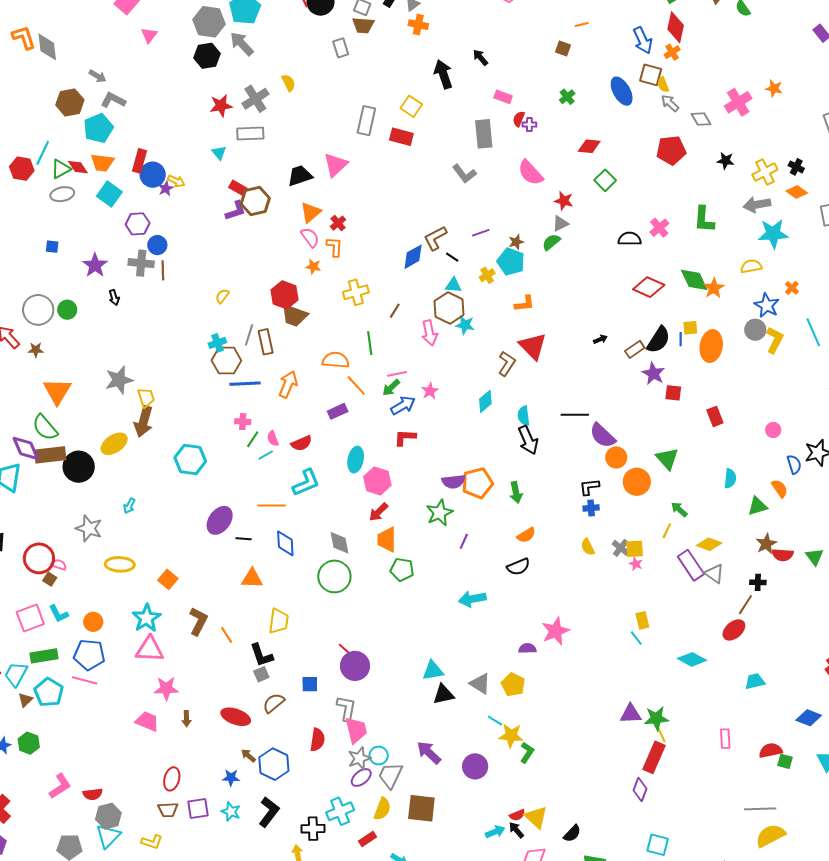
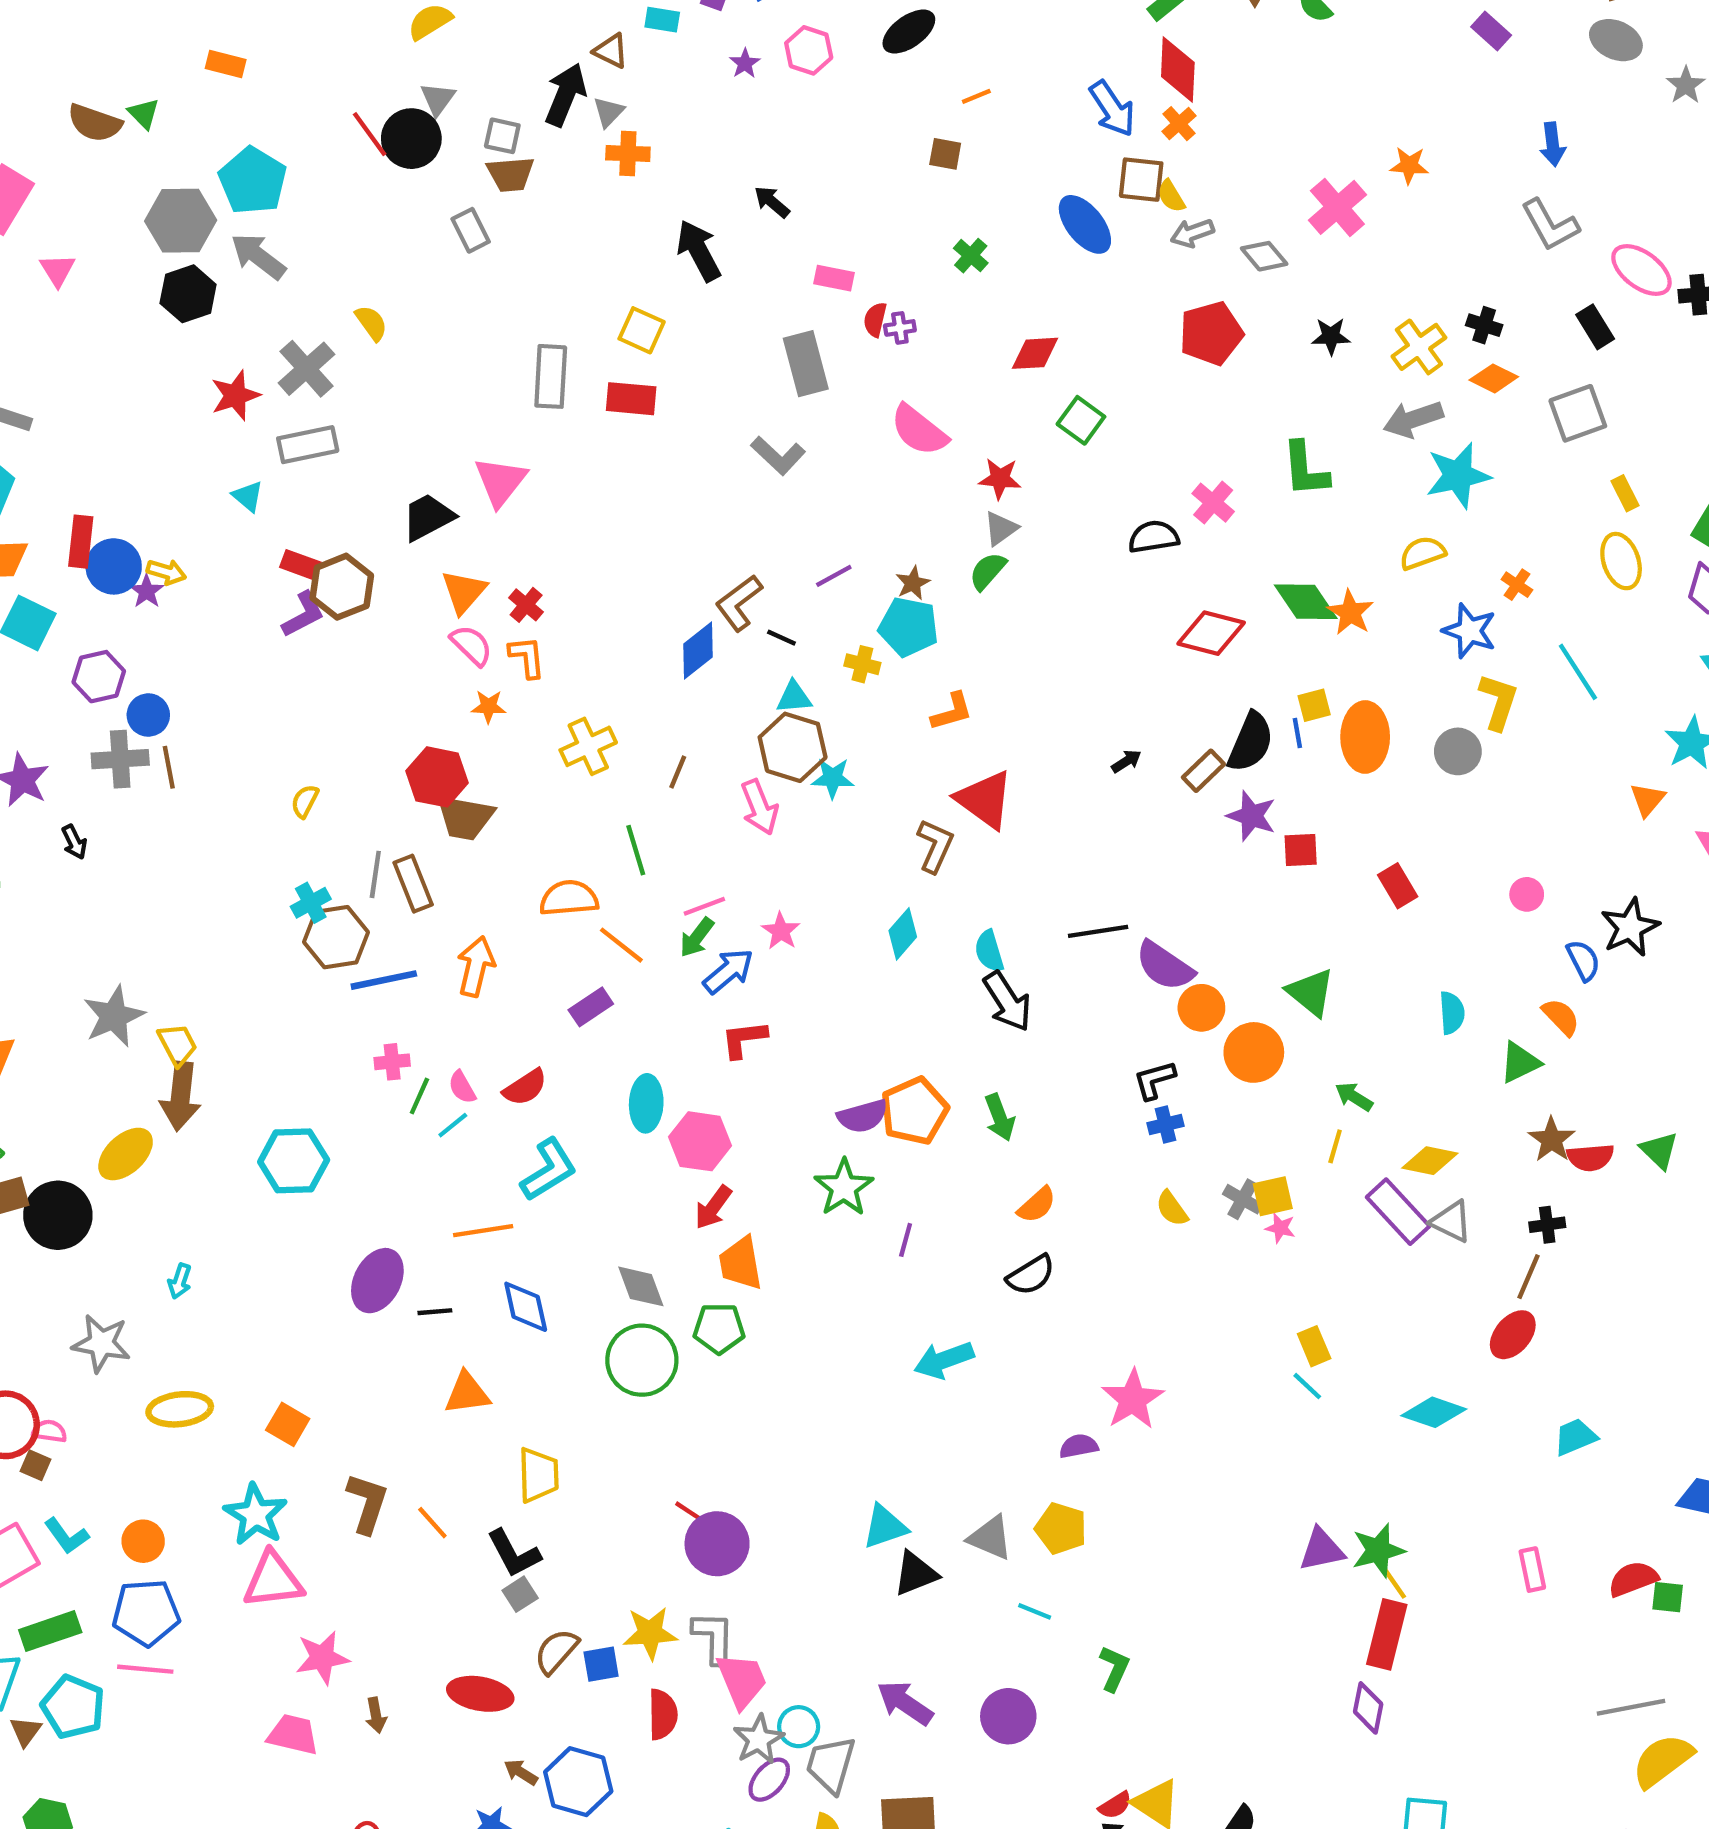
gray arrow: (670, 103) -> (1192, 233), turned -54
yellow cross: (487, 275) -> (862, 664), turned -35
gray circle: (755, 330) -> (1458, 751), moved
green pentagon: (402, 570) -> (719, 1328), moved
blue square: (310, 684) -> (601, 1664), moved
yellow star: (511, 736) -> (650, 1633), moved

